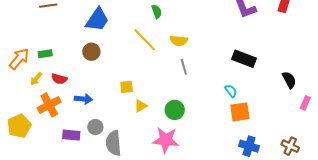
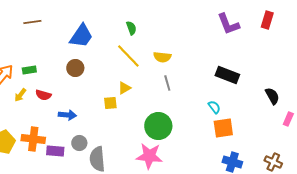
green semicircle: (157, 12) -> (131, 28), moved
orange cross: (49, 105) -> (33, 139), moved, turned 35
yellow triangle: (141, 106) -> (124, 88), moved
green circle: (175, 110) -> (158, 126), size x1.4

